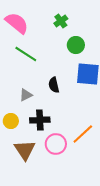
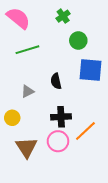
green line: (26, 54) -> (27, 50), turned -50
black cross: (40, 120) -> (61, 117), moved

